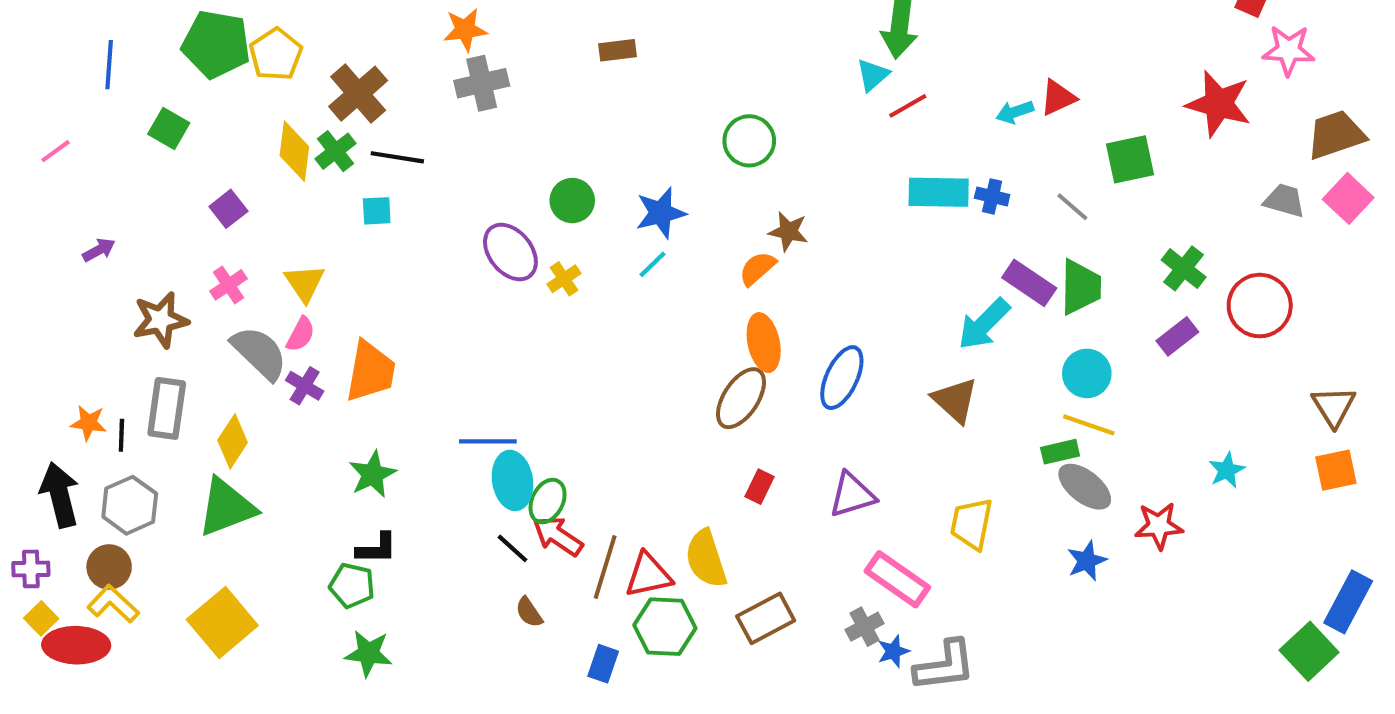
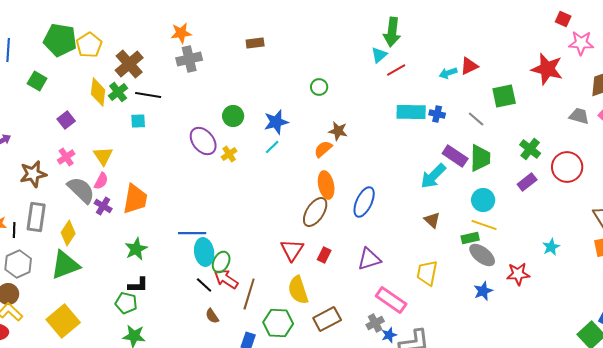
green circle: (749, 141) -> (319, 87), size x0.7
brown triangle: (955, 400) -> (432, 220), moved, size x0.7
red triangle: (648, 575) -> (292, 250), moved, turned -45

